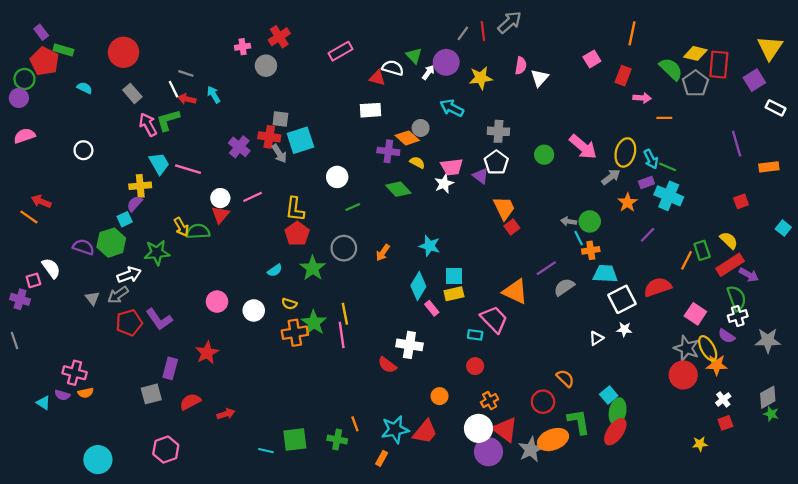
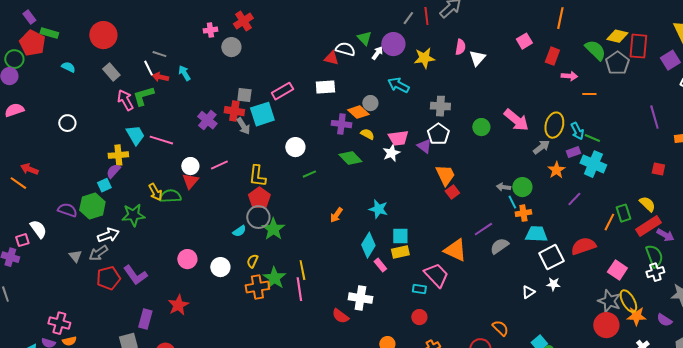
pink rectangle: (340, 51) -> (282, 91), moved
red square: (741, 201) -> (658, 169), turned 32
gray circle: (344, 248) -> (258, 217), moved
yellow semicircle: (289, 304) -> (252, 261), turned 96
purple semicircle: (727, 336) -> (664, 320), moved

